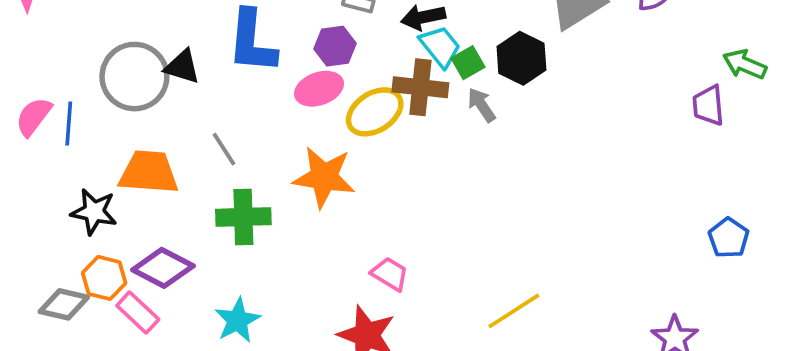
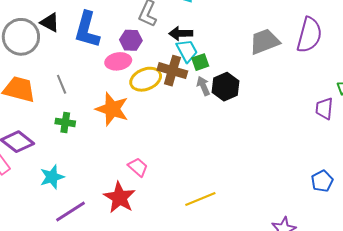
black hexagon: (521, 58) -> (226, 87), moved
black triangle: (182, 67) -> (50, 22), moved
green cross: (243, 217) -> (65, 122), size x0.7

